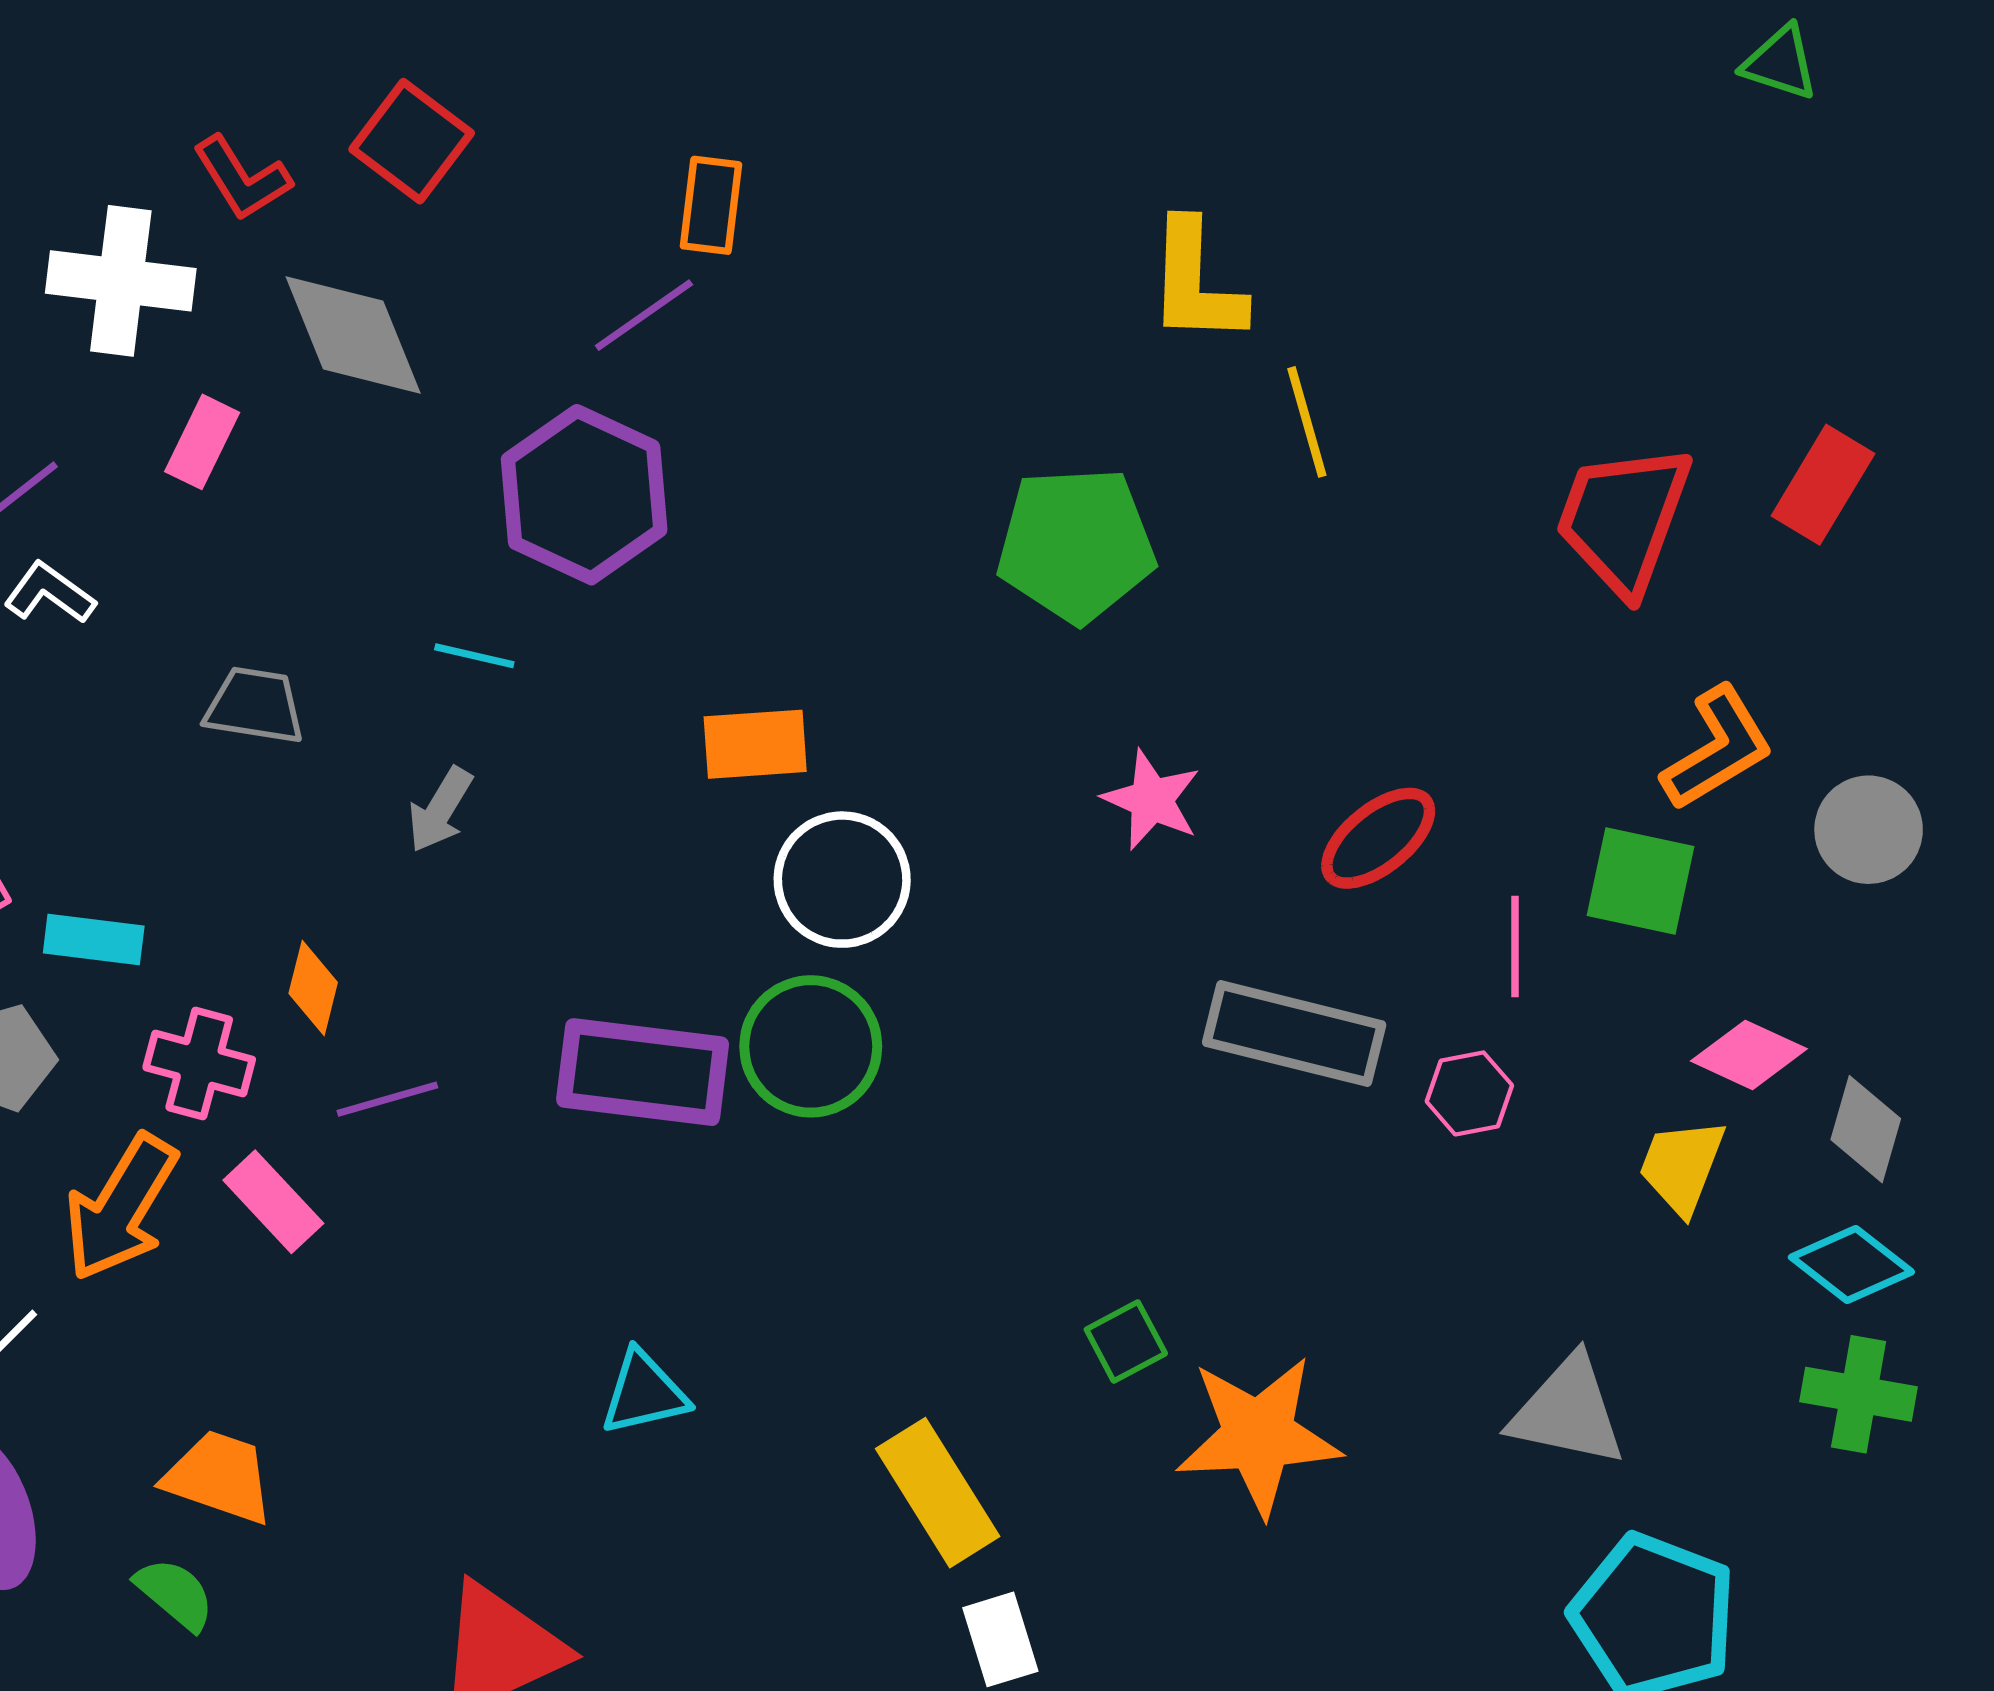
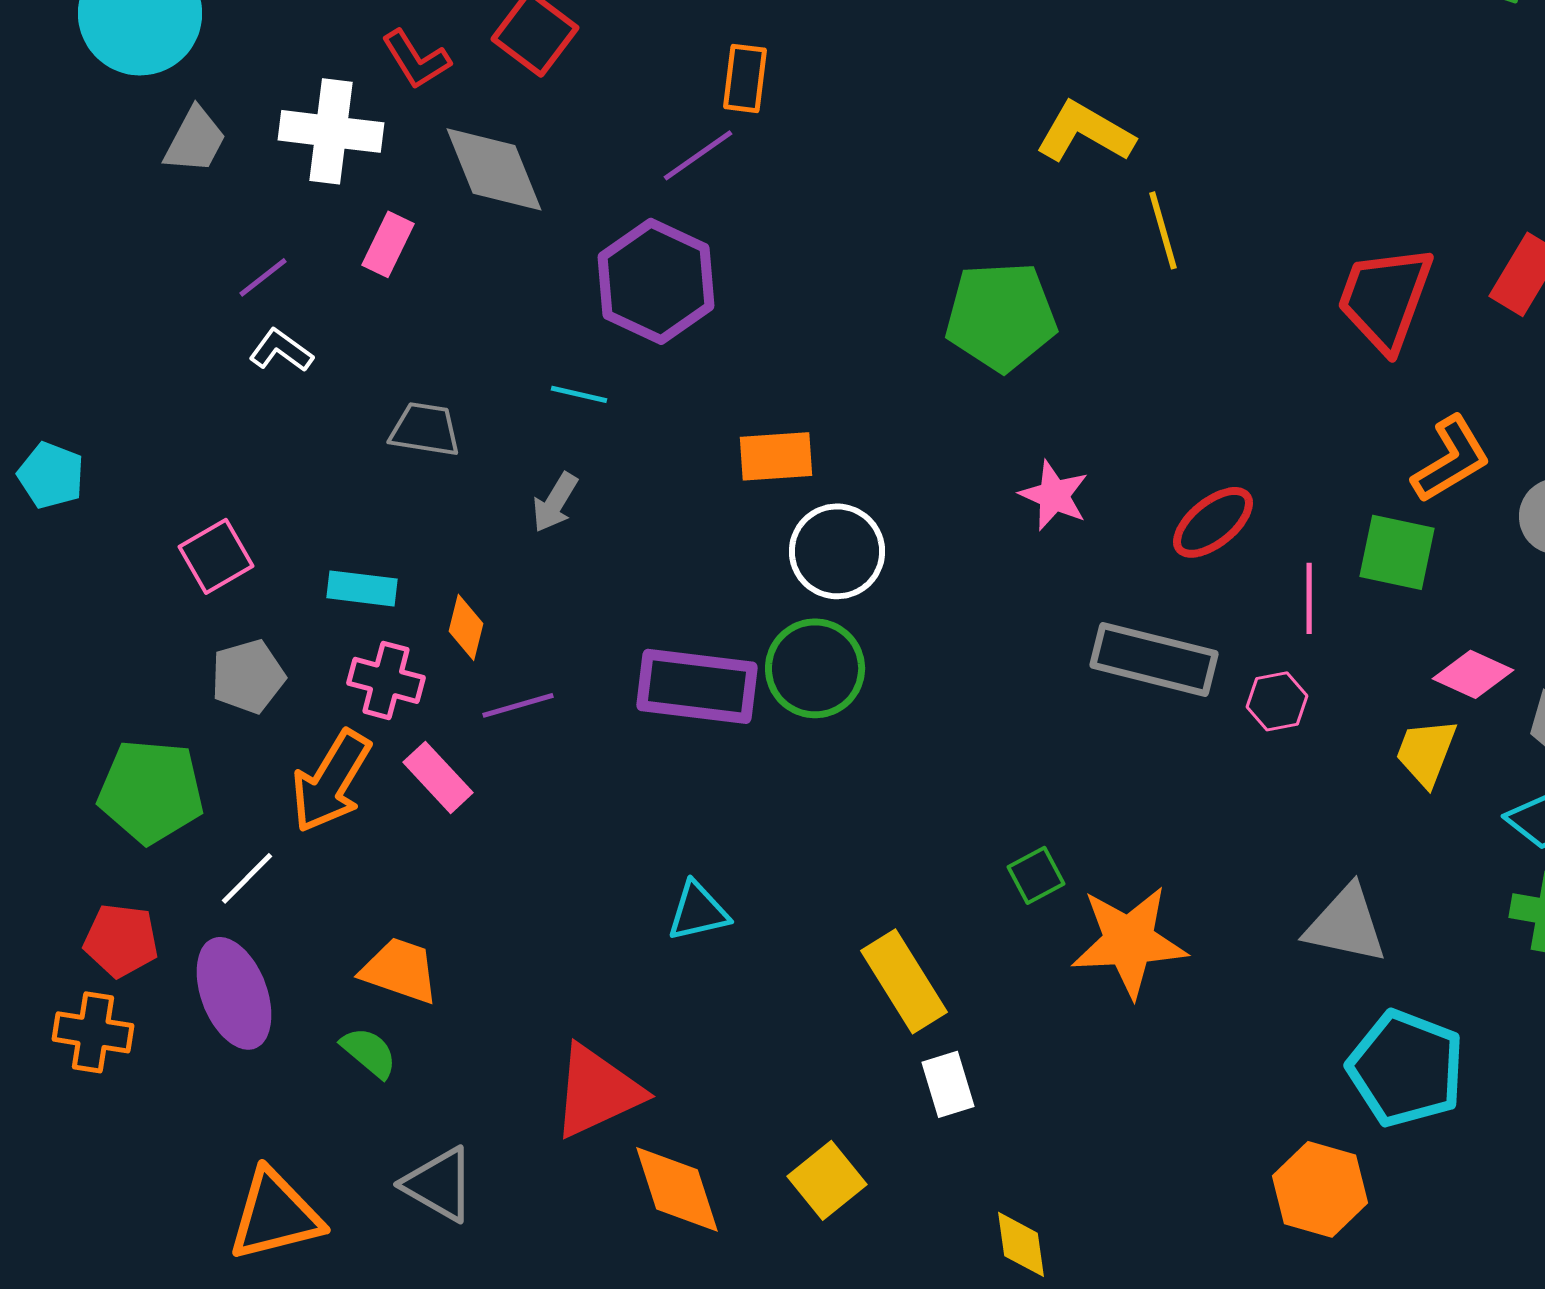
yellow L-shape: (1196, 282) -> (1085, 132), turned 118
cyan rectangle: (94, 939) -> (362, 588), moved

